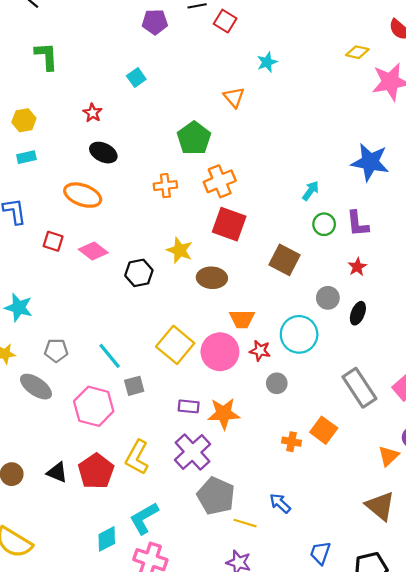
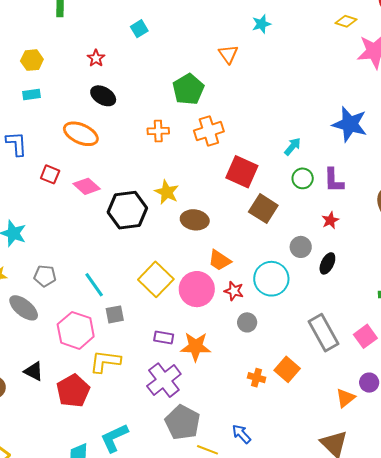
red square: (229, 224) -> (242, 172), moved
black hexagon: (139, 273) -> (127, 210), size x1.5
orange trapezoid: (242, 319) -> (220, 260), turned 30
yellow L-shape: (137, 457) -> (105, 361), moved, turned 64
black triangle: (57, 472) -> (34, 371), moved

